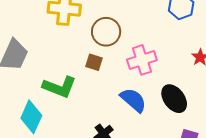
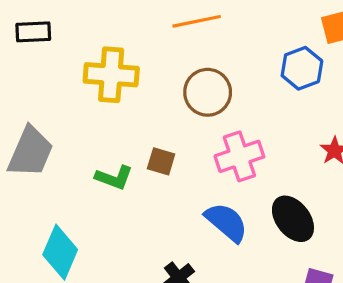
brown circle: (106, 32) -> (208, 92), moved
green L-shape: (59, 87) -> (114, 178), moved, size x0.7

